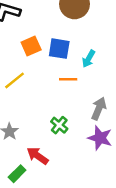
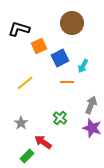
orange square: (31, 46) -> (39, 46), moved
blue square: (59, 49) -> (60, 58), turned -36

